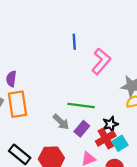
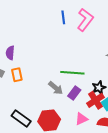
pink L-shape: (101, 61) -> (85, 20), moved
orange rectangle: (18, 104) -> (17, 75), size x0.6

